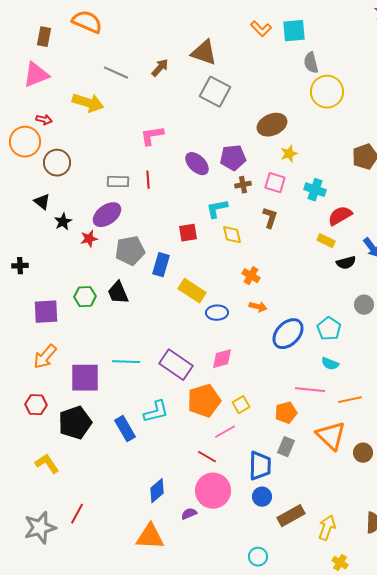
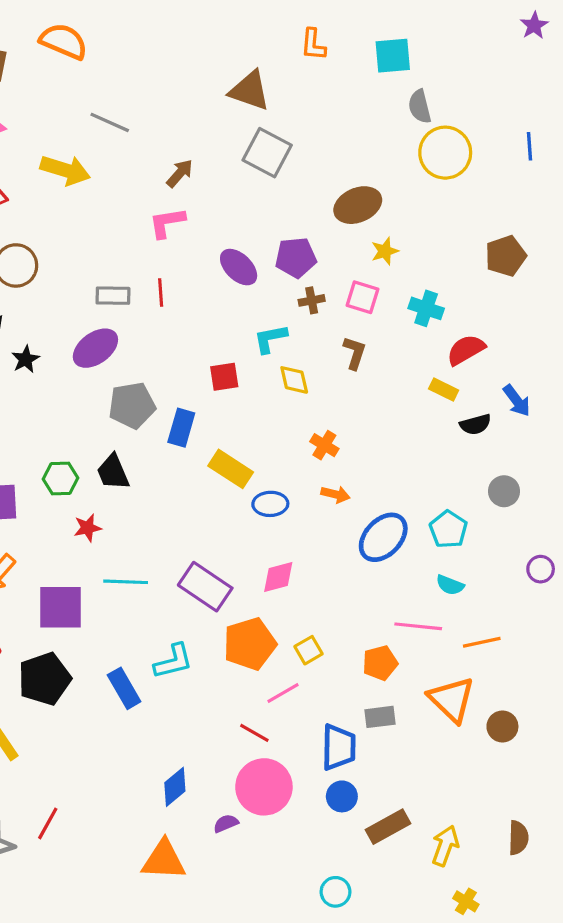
orange L-shape: (261, 29) -> (313, 45), moved, turned 50
brown arrow: (160, 68) -> (180, 173), moved
red star: (89, 239) -> (88, 528), moved
gray rectangle: (286, 447) -> (380, 717), turned 60

